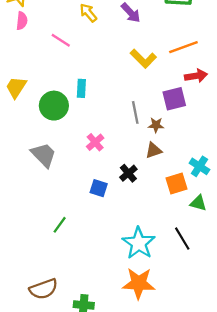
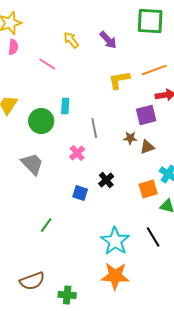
yellow L-shape: (143, 59) -> (119, 80), turned 125
gray line: (135, 112) -> (94, 128), moved
brown triangle: (154, 150) -> (147, 147), moved

